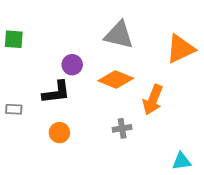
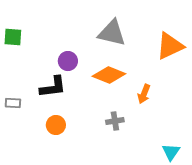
orange arrow: (153, 100) -> (144, 94), size x0.7
cyan triangle: (181, 161) -> (171, 152), turned -48

